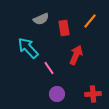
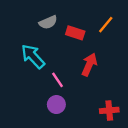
red rectangle: (64, 28) -> (75, 33), turned -63
purple circle: (57, 94) -> (56, 105), moved

